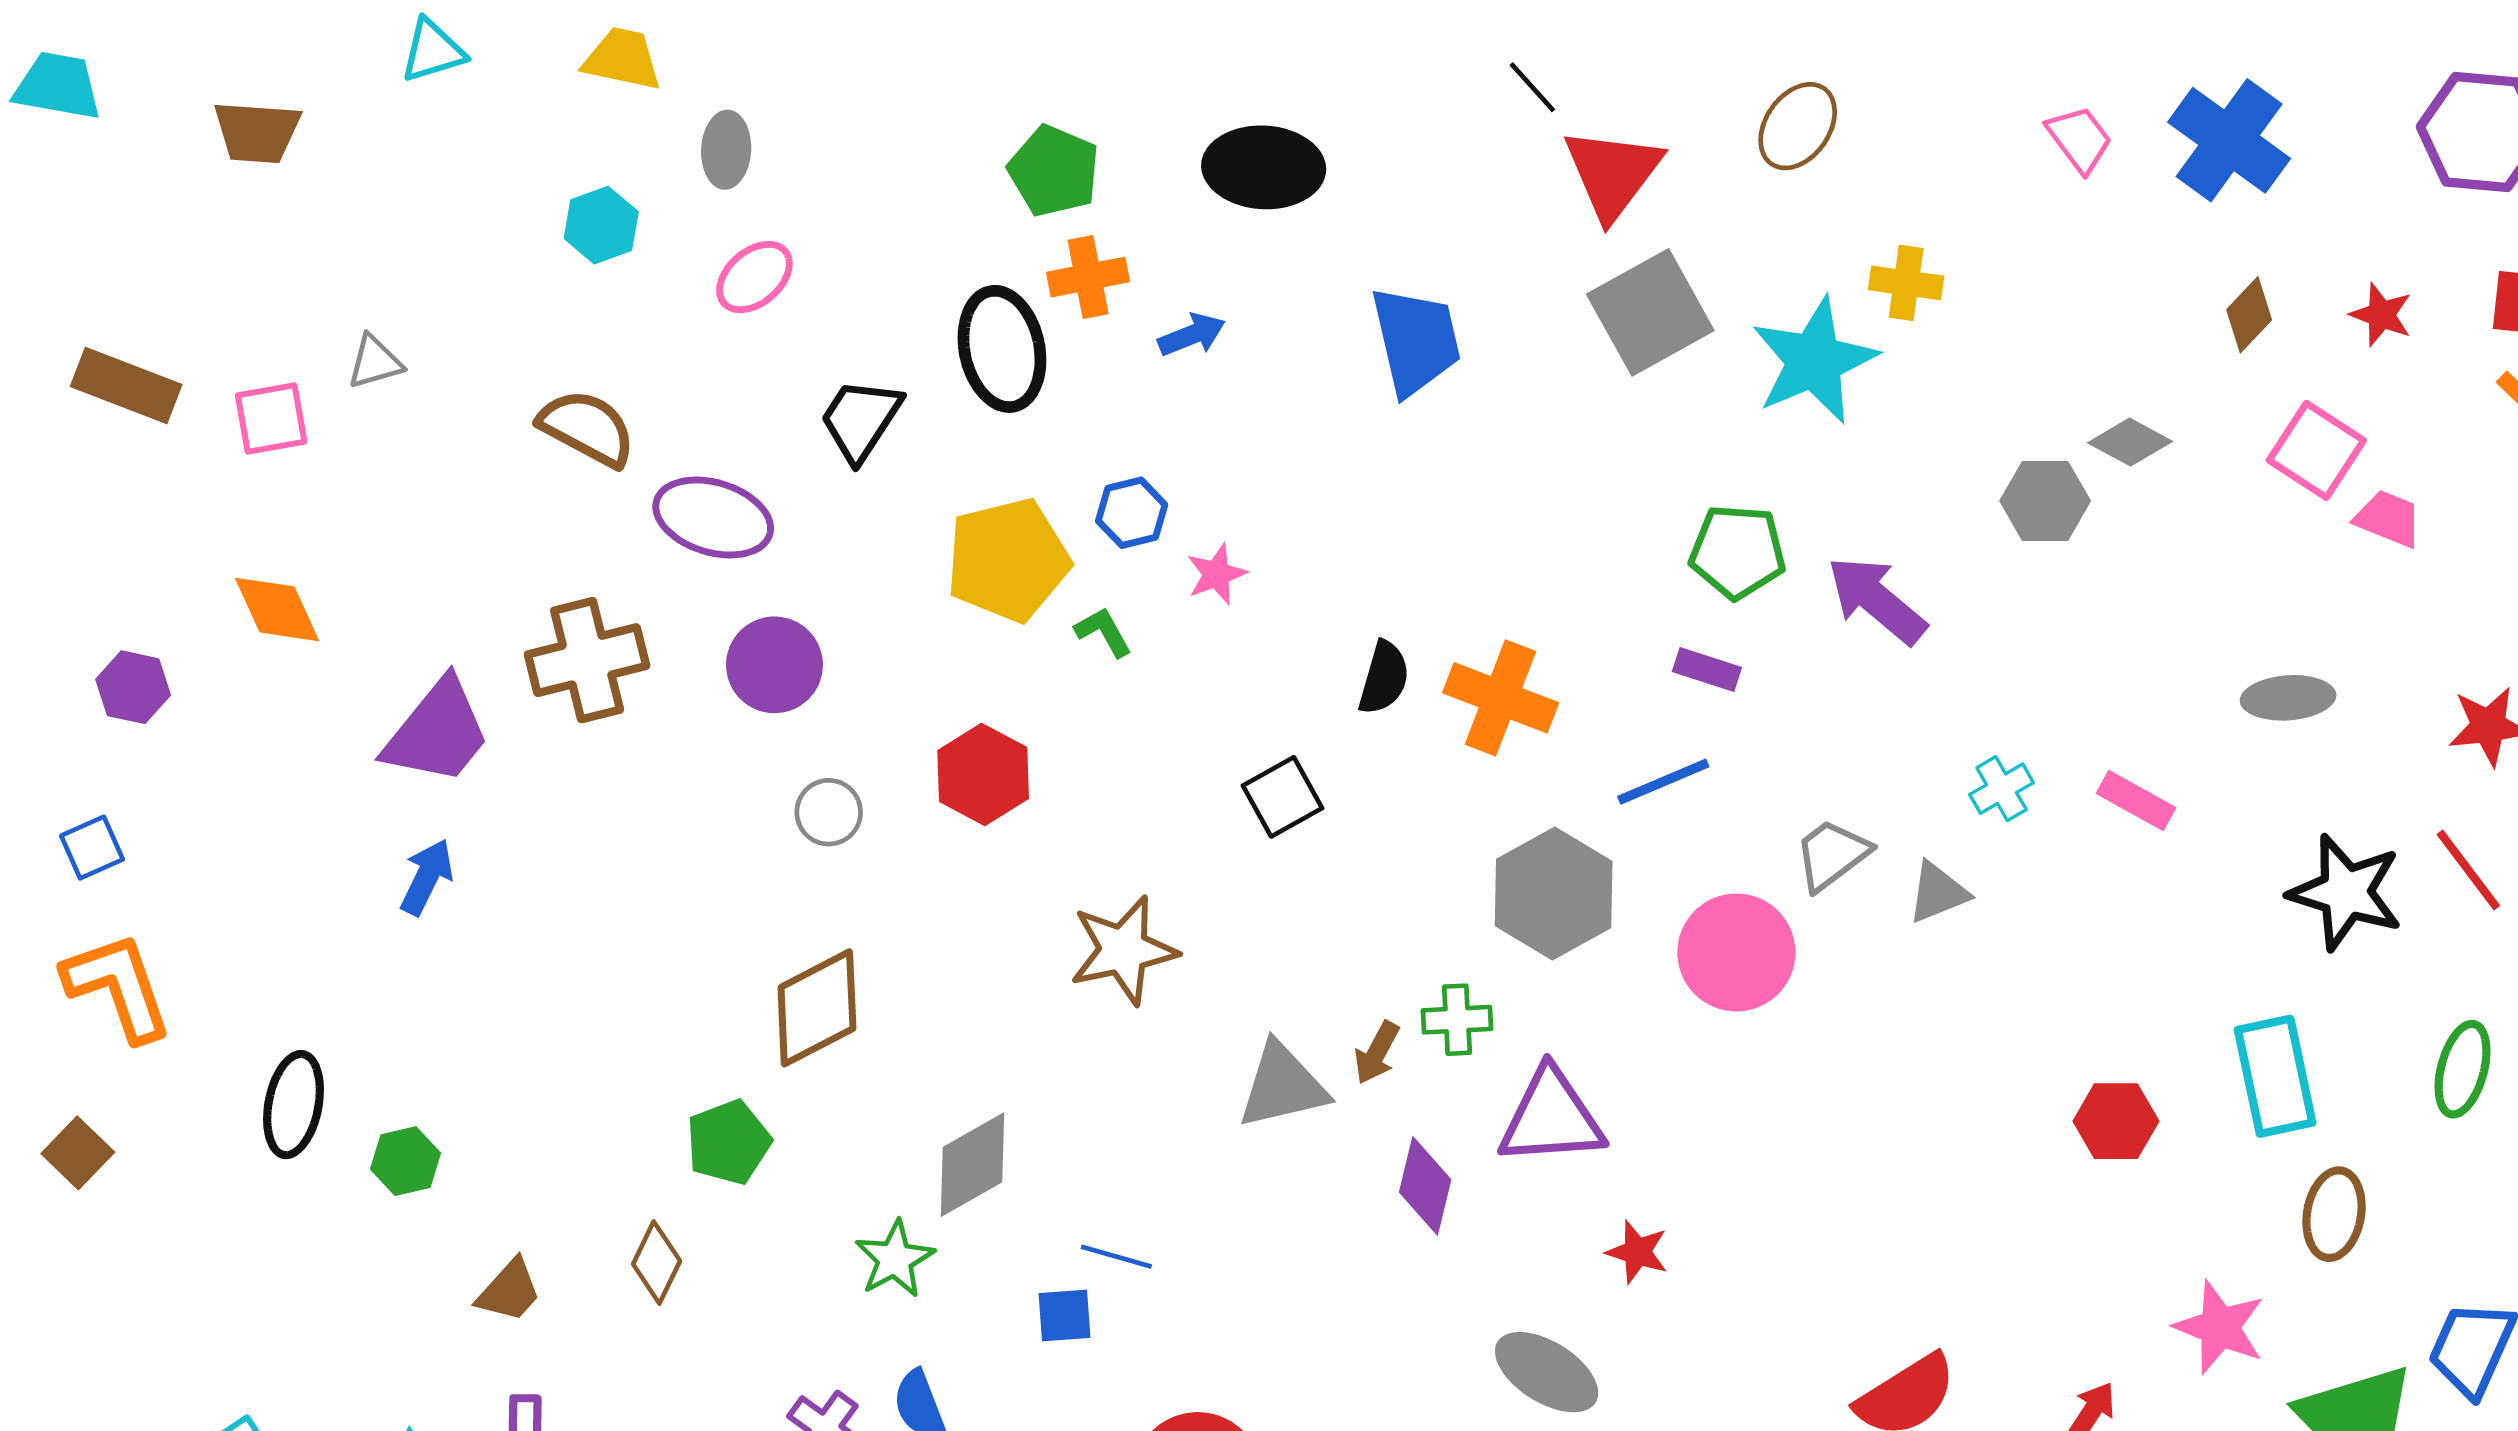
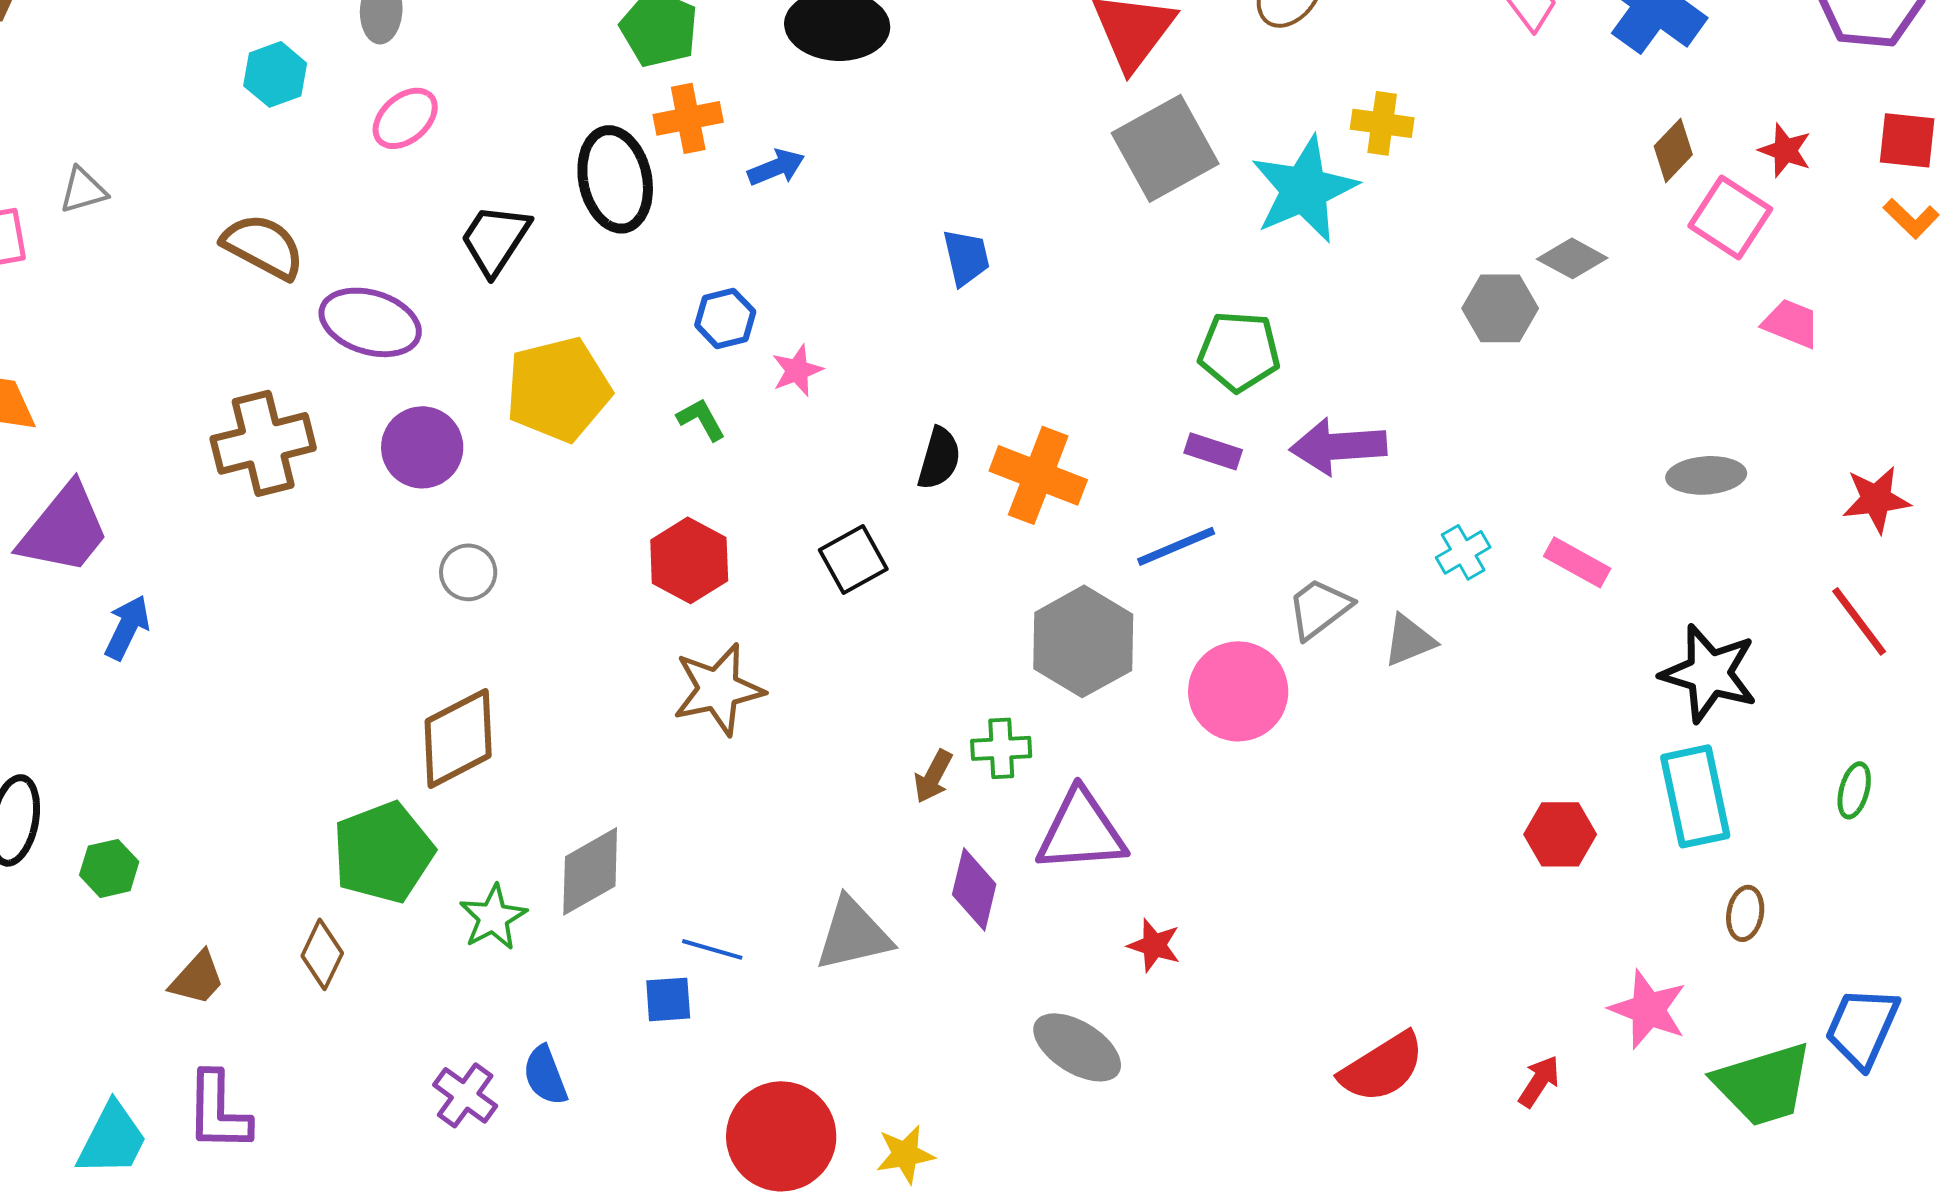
blue trapezoid: (1416, 341) -> (966, 257), moved, size x0.6
pink square: (2316, 450) -> (1730, 217), moved
yellow pentagon: (1008, 560) -> (558, 389), moved
purple arrow: (1877, 600) -> (1338, 446), moved, turned -44
purple trapezoid: (437, 732) -> (64, 529), moved
red hexagon: (983, 774) -> (689, 560), moved
black star: (2346, 892) -> (1709, 673), moved
green ellipse: (2463, 1069) -> (1854, 790), size x0.7
gray triangle: (1283, 1086) -> (853, 934), moved
green pentagon: (728, 1142) -> (383, 852), size x1.4
brown ellipse: (2334, 1214) -> (1745, 913), size x0.7
green star: (895, 1259) -> (493, 917), moved

